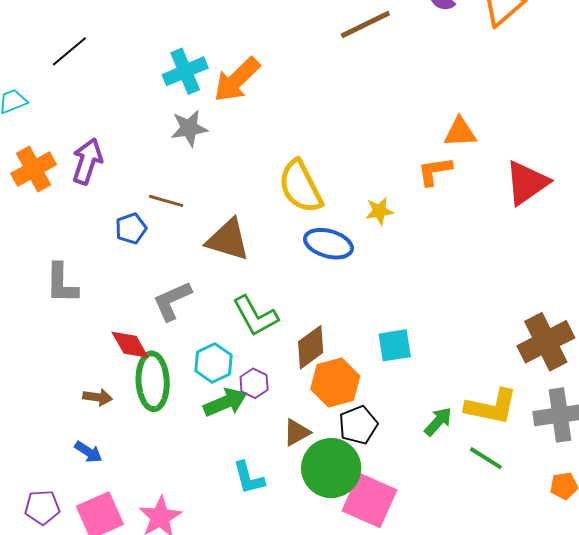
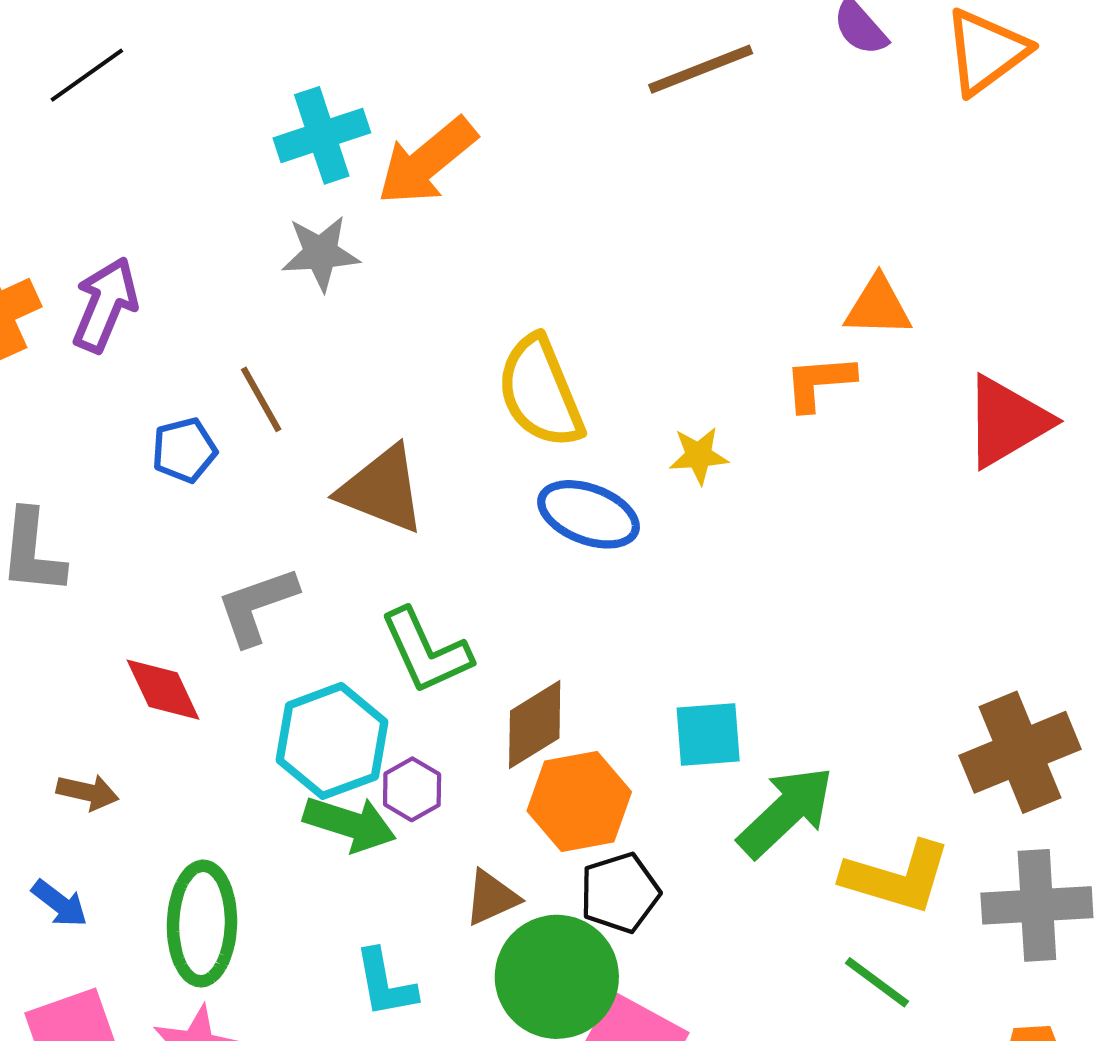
brown line: (166, 201) -> (261, 399), turned 40
cyan hexagon: (214, 363) -> (332, 741), size x1.4
green ellipse: (153, 381) -> (202, 924), moved
green arrow: (225, 402) -> (350, 824), turned 36
green arrow: (438, 421) -> (786, 812), moved, size x1.6

